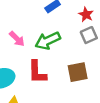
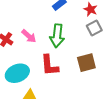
green arrow: (48, 41) -> (57, 36), turned -55

